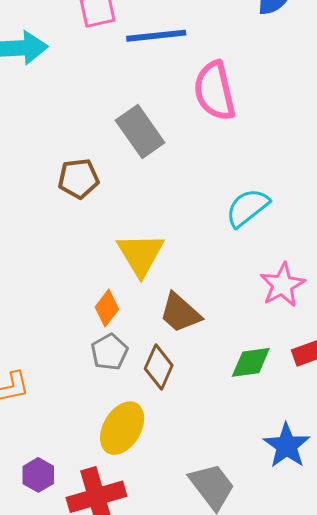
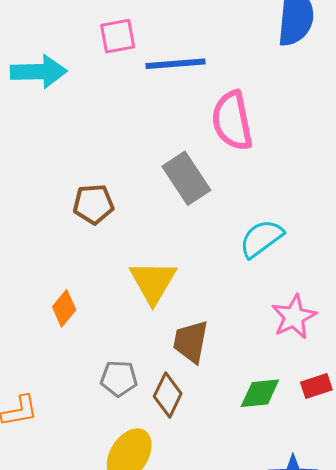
gray rectangle: (140, 131) -> (186, 178), moved
orange diamond: (107, 308) -> (64, 308), moved
brown trapezoid: (180, 313) -> (191, 342), turned 57
gray pentagon: (109, 352) -> (119, 378), turned 30

